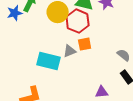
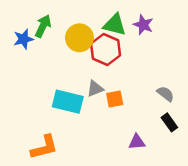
orange square: (85, 44) -> (115, 99), moved

